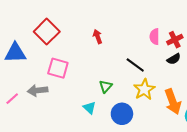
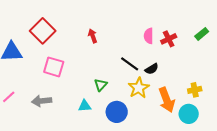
black semicircle: (174, 59) -> (152, 69), moved
gray arrow: (38, 90) -> (42, 101), moved
cyan triangle: (89, 108) -> (85, 106), turned -48

